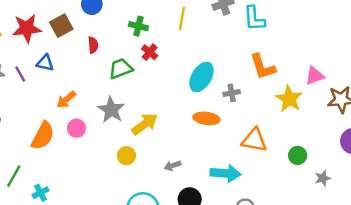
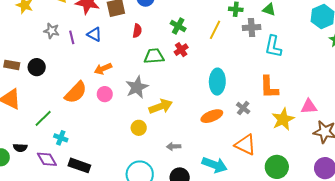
cyan ellipse: (201, 77) -> (217, 82), turned -45
gray cross: (232, 93) -> (243, 108), moved, turned 32
orange ellipse: (206, 118) -> (212, 116), turned -45
green circle: (298, 155) -> (277, 167), size x1.5
cyan cross: (40, 193) -> (61, 138), turned 32

